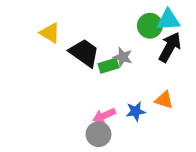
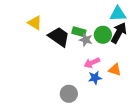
green circle: (150, 26) -> (103, 35), moved
green rectangle: (108, 66) -> (79, 32), moved, turned 32
pink arrow: (104, 116) -> (92, 63), moved

